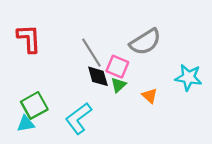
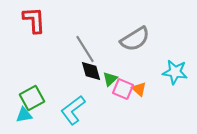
red L-shape: (29, 39) -> (34, 20), moved
pink square: (117, 67) -> (123, 89), moved

